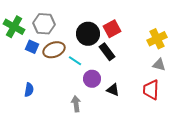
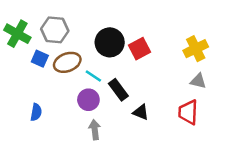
red square: (112, 29) -> (140, 49), moved
black rectangle: (107, 52) -> (118, 90), moved
purple circle: (92, 79) -> (88, 100), moved

